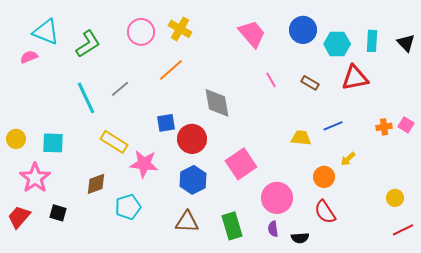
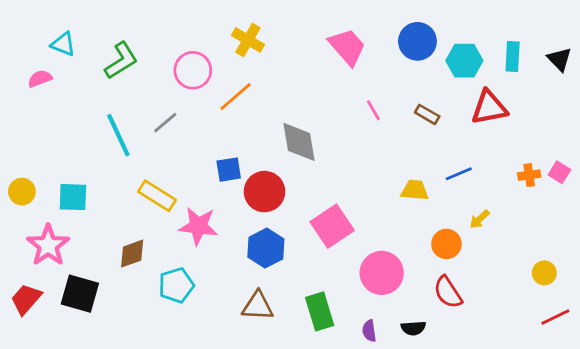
cyan triangle: (46, 32) -> (63, 44), size x0.7
pink circle: (141, 32) -> (193, 70), moved
black square: (58, 213) -> (80, 294), size x1.6
purple semicircle: (273, 229) -> (369, 331), moved

